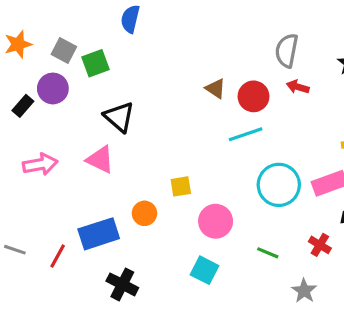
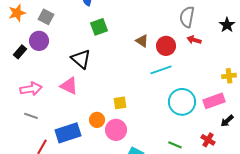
green square: (95, 63) -> (99, 27), moved
pink circle: (216, 221) -> (116, 130), moved
gray line: (15, 250) -> (31, 116), moved

